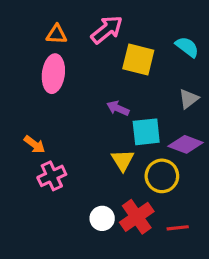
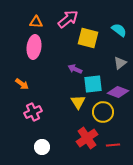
orange arrow: (35, 144) -> (22, 84), moved
white circle: (102, 218) -> (42, 147), moved

